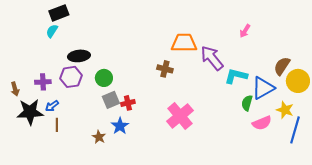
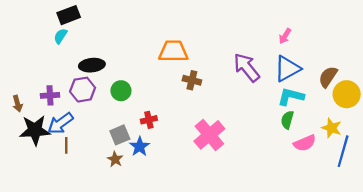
orange trapezoid: (184, 43) -> (173, 51), moved
cyan L-shape: (236, 76) -> (291, 97), moved
blue triangle: (263, 88) -> (287, 69), moved
gray square: (111, 100) -> (120, 135), moved
blue arrow: (52, 106) -> (60, 123), size x1.6

